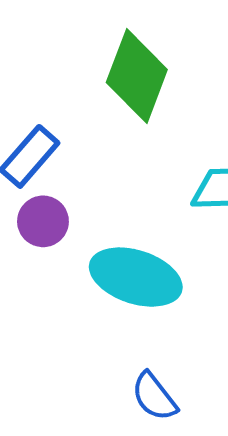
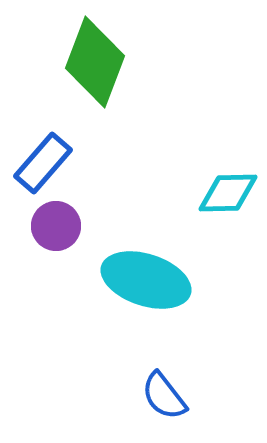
green diamond: (137, 76) -> (95, 62), moved

